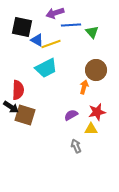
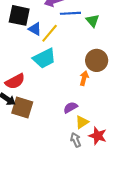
yellow line: (51, 44) -> (50, 33), turned -30
red semicircle: (18, 90) -> (15, 81), turned 60
red star: (97, 112) -> (98, 136), moved, turned 30
yellow triangle: (91, 129) -> (82, 122), moved, turned -32

